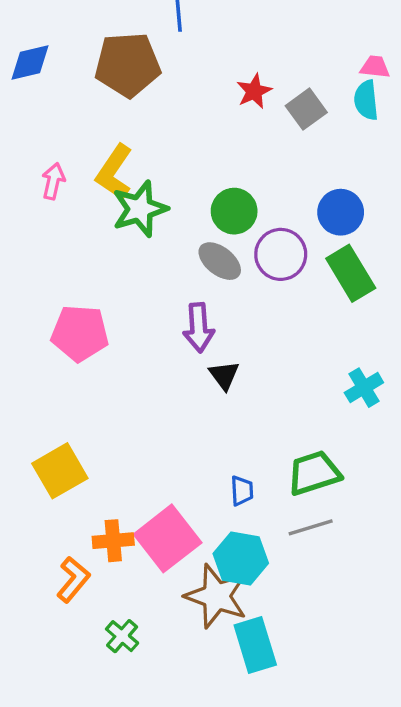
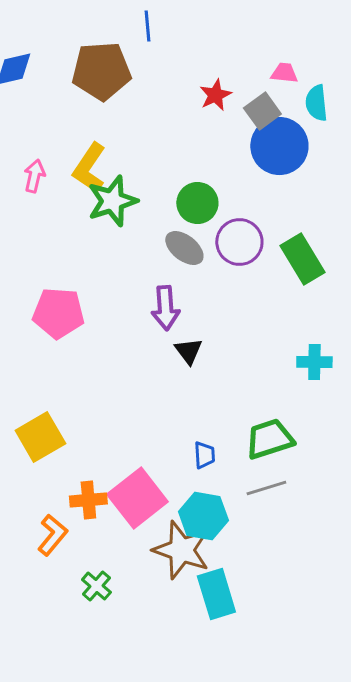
pink trapezoid: (375, 67) -> (284, 73), moved
blue circle: (341, 212) -> (279, 146), moved, size x1.4
cyan cross: (364, 388) -> (314, 362), turned 32

